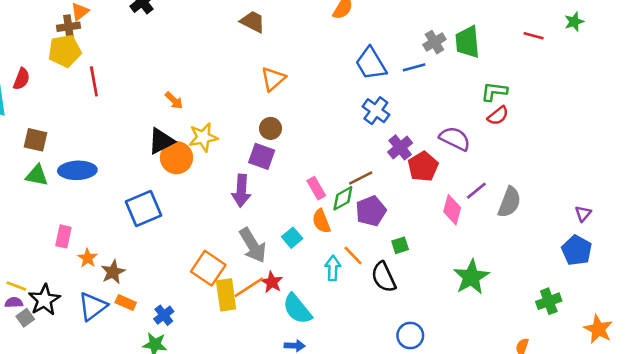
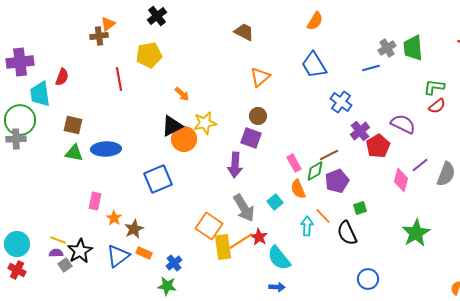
yellow pentagon: (65, 51) -> (149, 55), moved
blue trapezoid: (371, 64) -> (314, 65), moved

